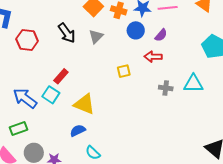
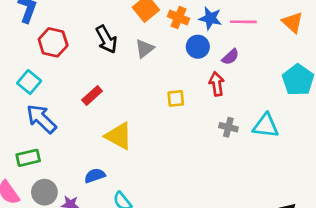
red arrow: (153, 57) -> (217, 84), turned 72
cyan square: (51, 95) -> (29, 82), moved
blue semicircle: (78, 131) -> (95, 176), moved

